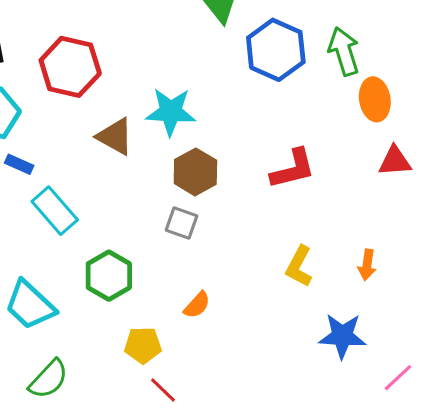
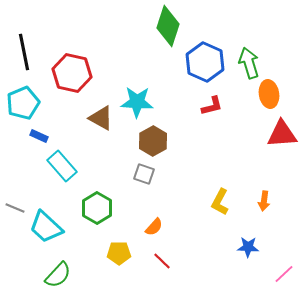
red triangle: (395, 161) -> (282, 134), size x1.4
red L-shape: (293, 169) -> (212, 106), moved, size x0.7
blue star: (342, 336) -> (248, 247), size x0.7
red line: (163, 390) -> (162, 261), moved

